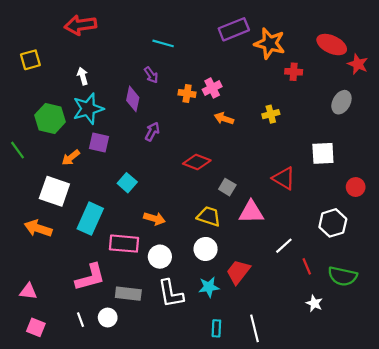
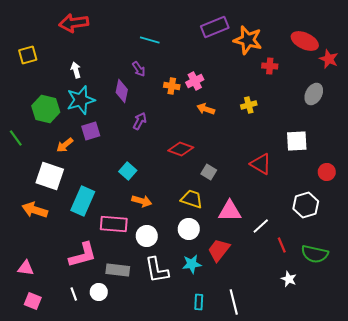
purple square: (99, 142) -> (91, 131), turned -30
cyan square: (127, 183) -> (128, 171), moved
pink triangle: (251, 212) -> (230, 211), moved

